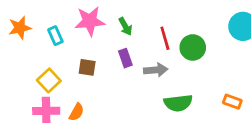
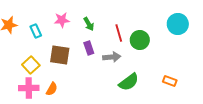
pink star: (90, 21) -> (62, 20), size x0.7
brown square: (87, 67) -> (60, 55), size x1.5
green semicircle: (178, 103) -> (129, 82), turned -30

